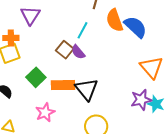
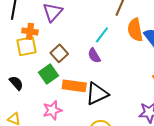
brown square: (65, 50) -> (59, 53), moved
black triangle: (87, 89) -> (97, 94), turned 35

